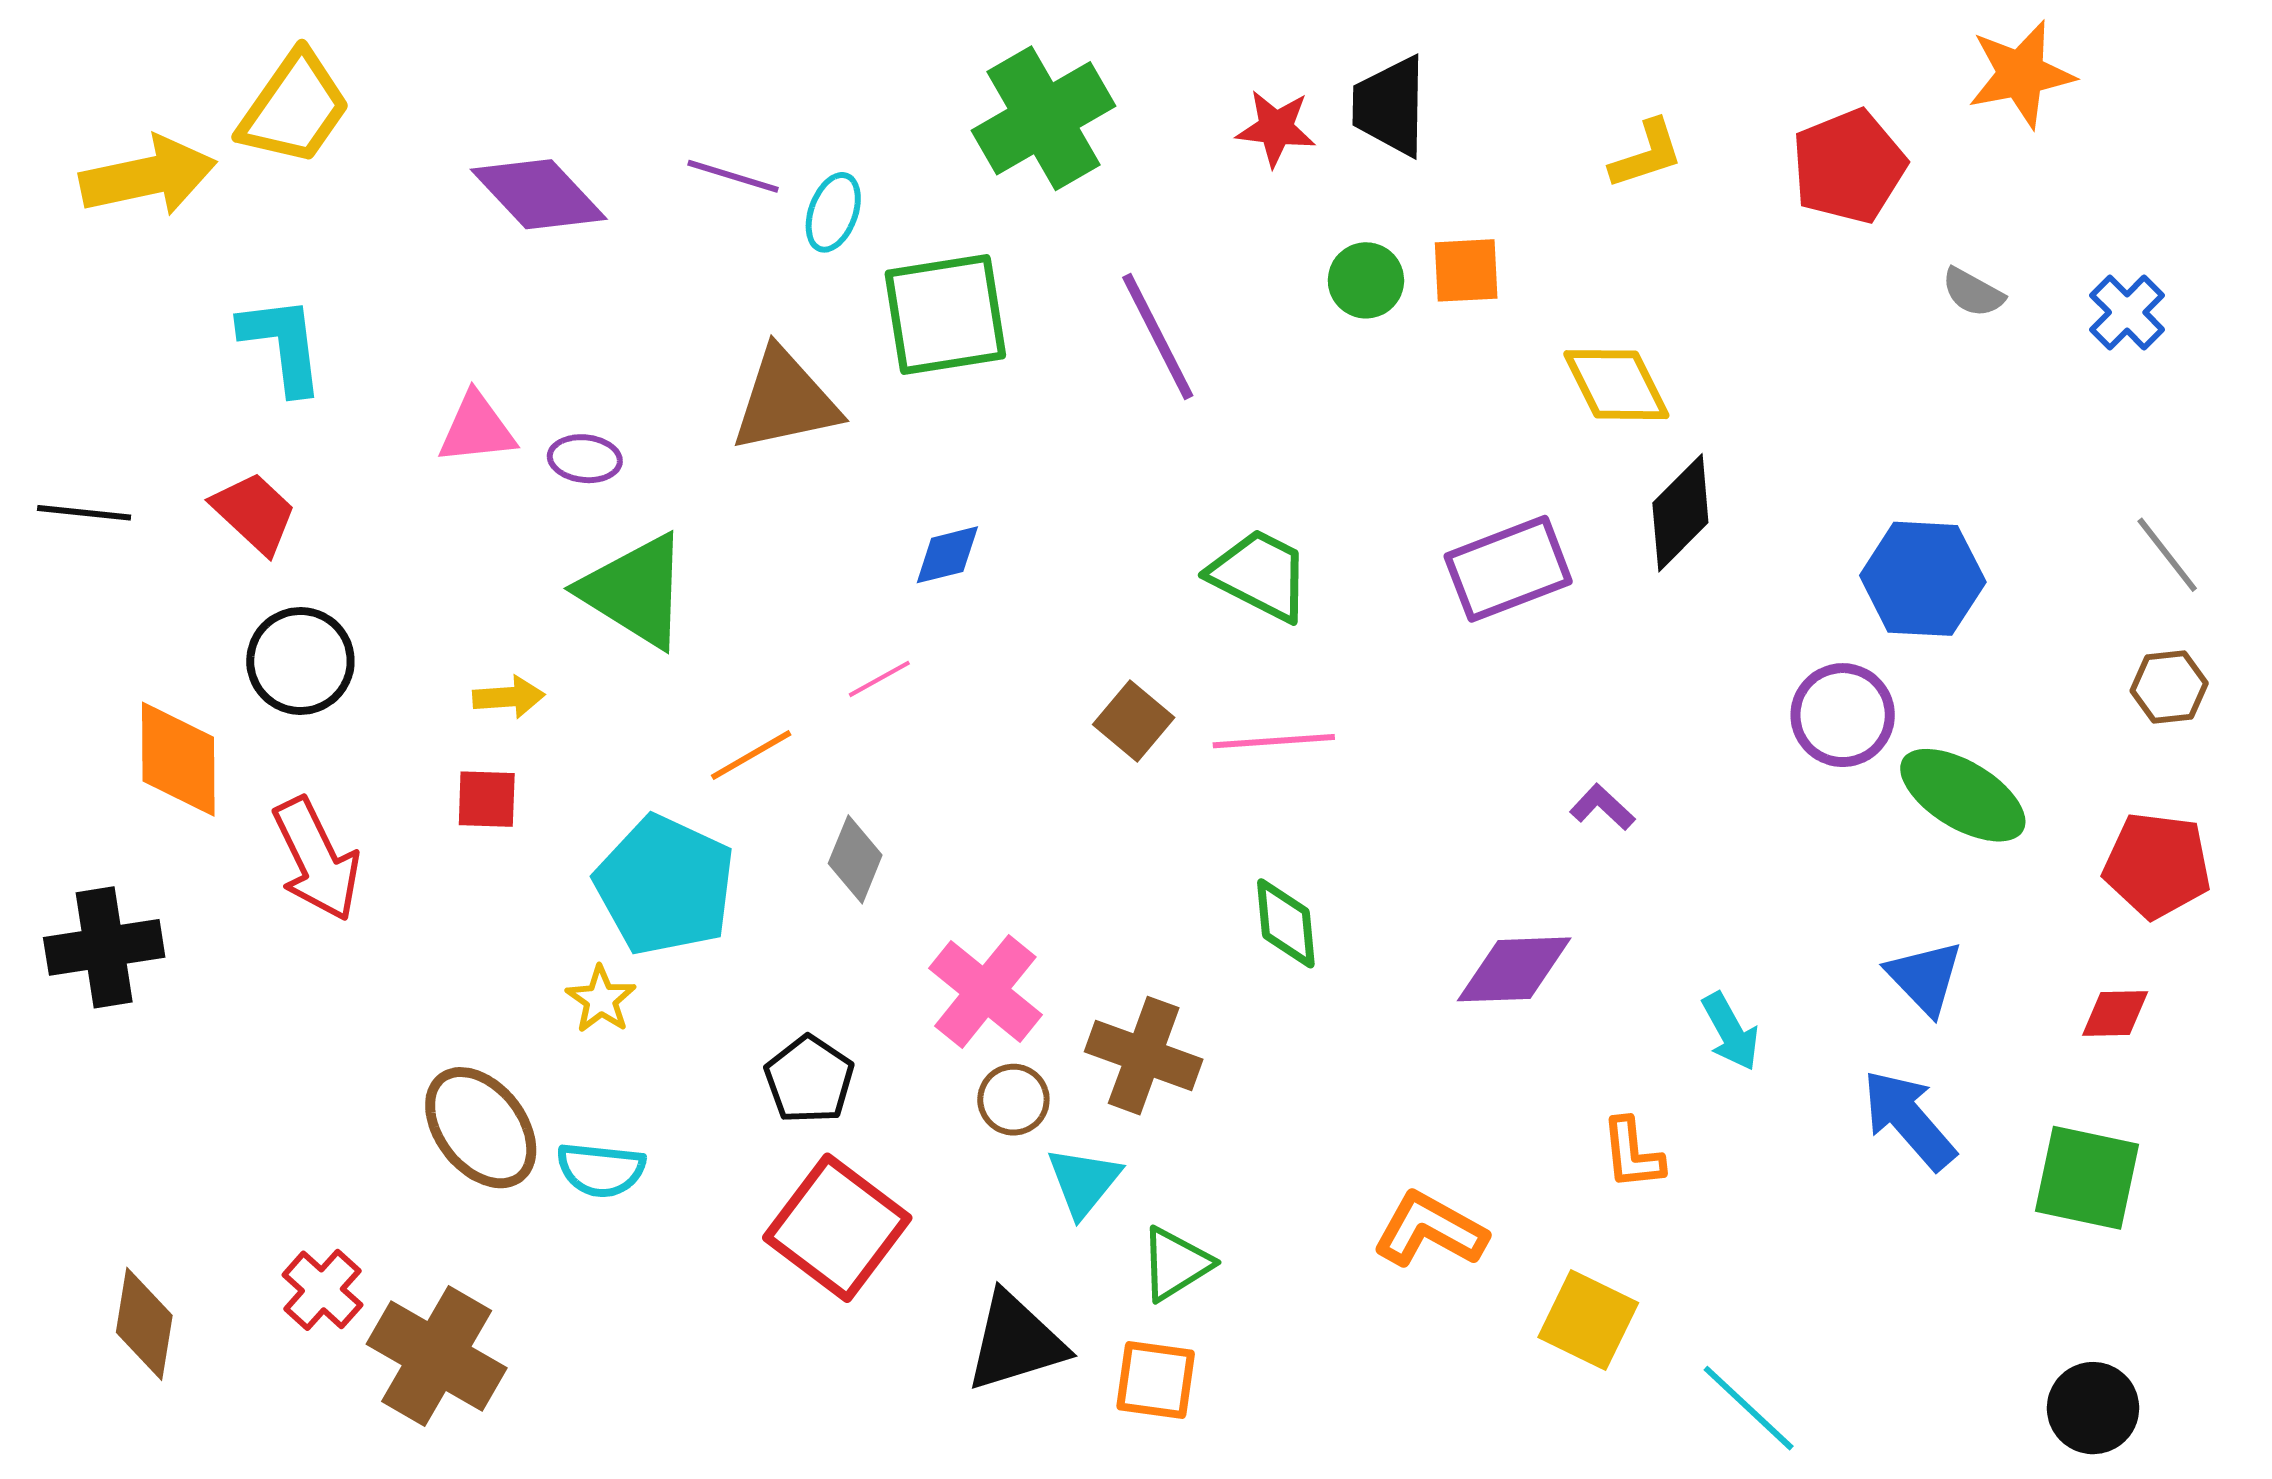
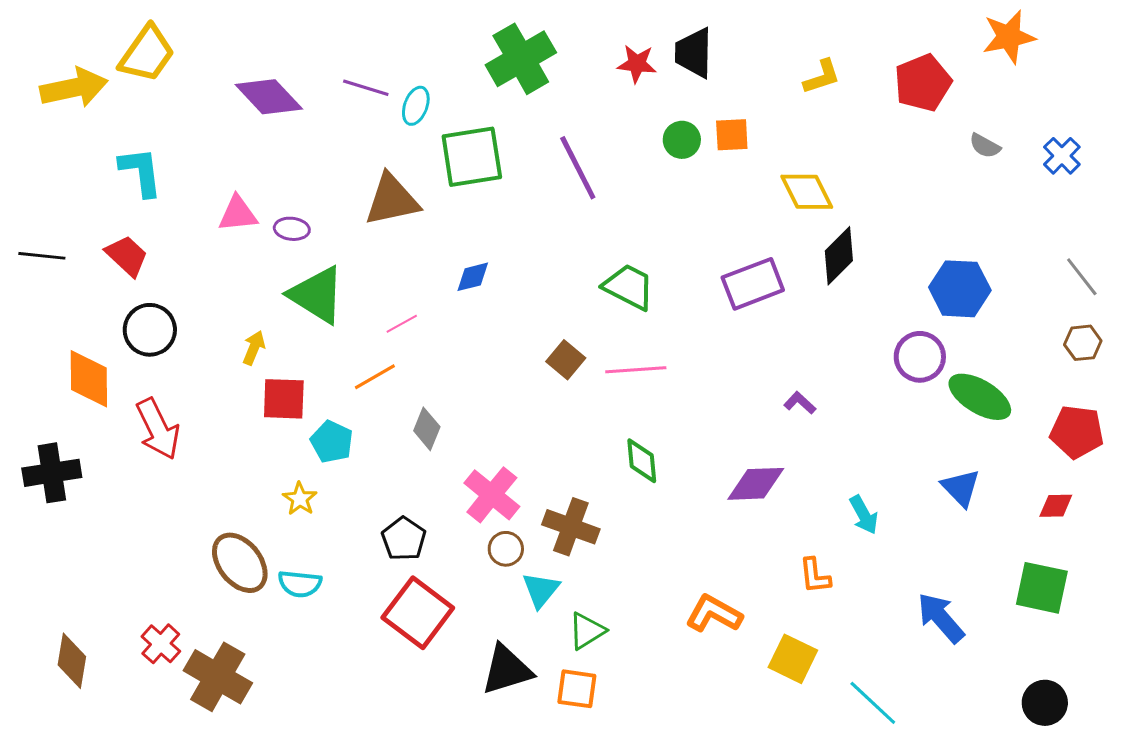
pink line: (879, 679) -> (402, 324), moved
yellow arrow: (509, 697) -> (254, 348), turned -64
red square: (487, 799) -> (284, 399), moved, size x1.4
cyan pentagon: (665, 885) -> (332, 442), size x0.6
blue arrow: (1909, 1120) -> (941, 618), moved

